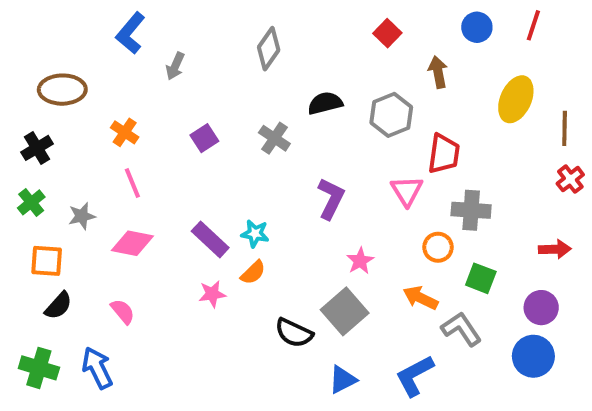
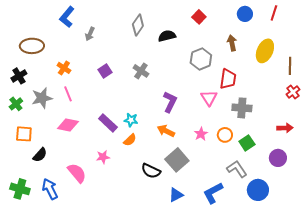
brown arrow: (438, 72) -> (232, 43), moved
black semicircle: (325, 103) -> (167, 36), moved
gray star: (82, 216) -> (42, 98), moved, size x1.5
orange circle: (438, 247) -> (225, 135), moved
pink star: (360, 261) -> (201, 134), moved
green square: (481, 278) -> (247, 143), turned 35
pink star: (212, 294) -> (103, 157), moved
orange arrow: (420, 298) -> (166, 131), moved
black semicircle: (58, 306) -> (40, 155), moved
pink semicircle: (123, 311) -> (77, 173), moved, size x1.5
blue circle: (533, 356) -> (258, 190), moved

